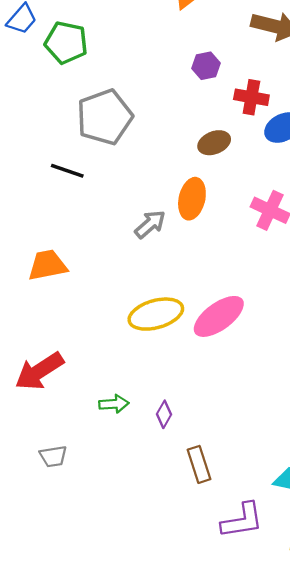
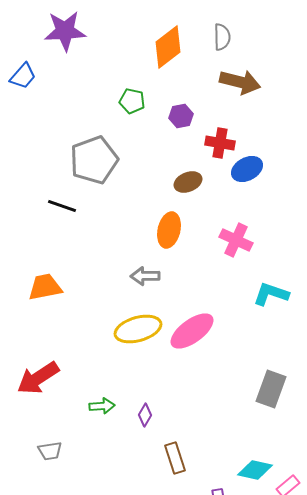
green pentagon: (66, 42) -> (132, 101), moved, size x0.7
gray arrow: (150, 224) -> (145, 276), moved, turned -140

